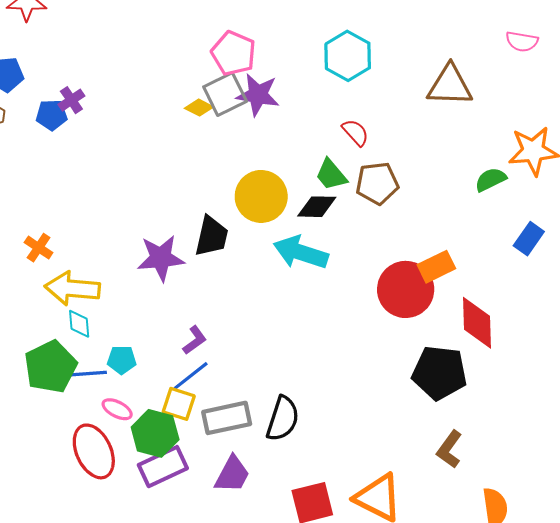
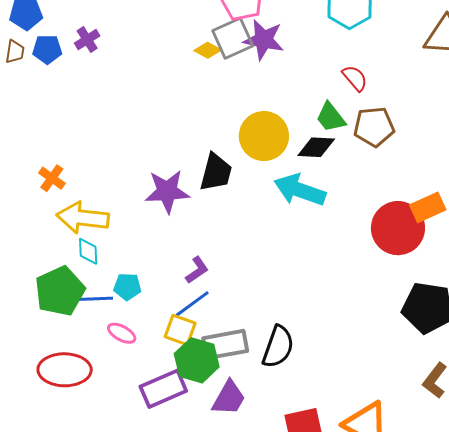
blue pentagon: (52, 115) -> (47, 49), moved
green hexagon: (155, 433) -> (197, 360), moved
red ellipse: (94, 451) -> (65, 370), moved, turned -66

